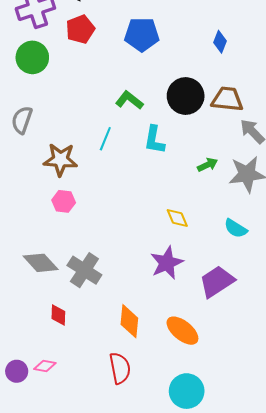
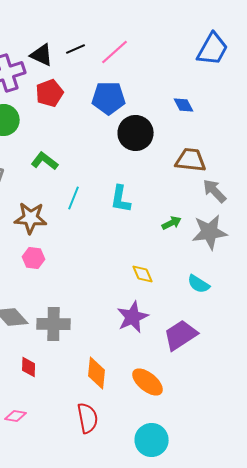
blue diamond: (220, 42) -> (184, 105), turned -50
black circle: (186, 96) -> (136, 133), moved
green L-shape: (129, 100) -> (45, 161), moved
gray cross: (84, 270) -> (54, 324), turned -32

